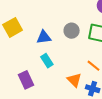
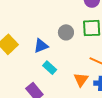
orange triangle: (74, 80) -> (81, 80), turned 35

